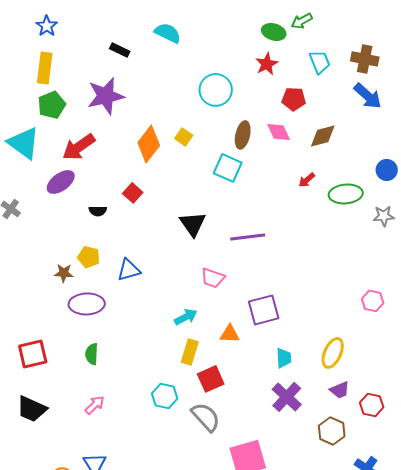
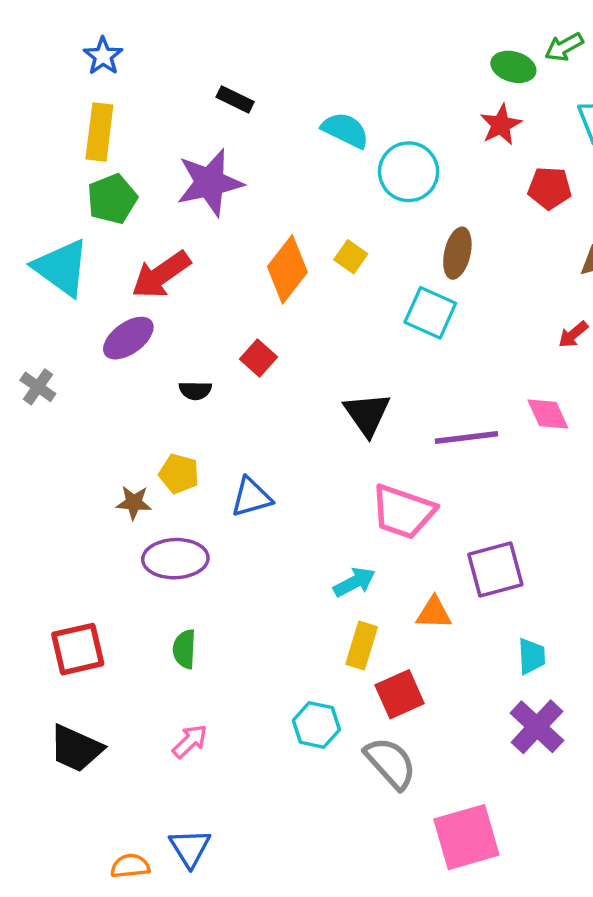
cyan semicircle: (168, 33) -> (345, 130), moved
pink diamond: (279, 132) -> (548, 414), moved
pink trapezoid: (213, 278) -> (403, 512), size x1.5

